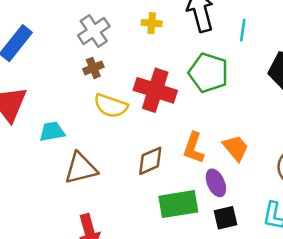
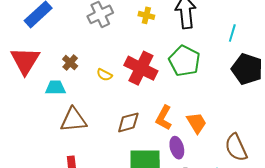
cyan line: (243, 30) -> (232, 33), moved
brown cross: (93, 68) -> (70, 63), moved, turned -35
yellow semicircle: (111, 106) -> (104, 75), size x0.6

